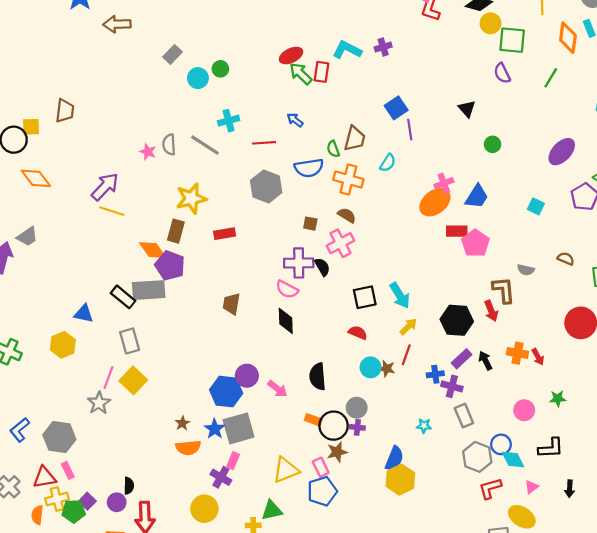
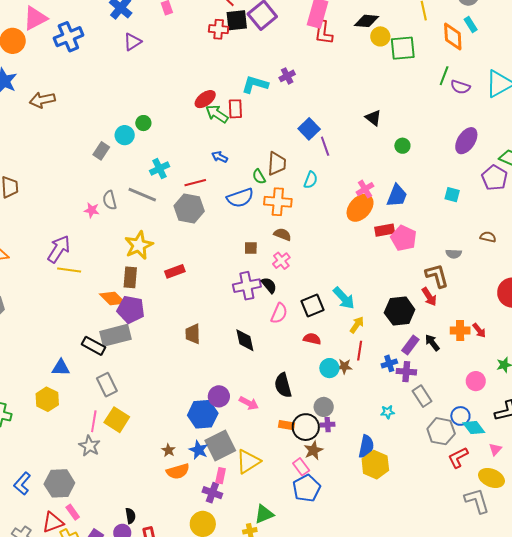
gray rectangle: (172, 54) -> (101, 151), moved
purple semicircle: (502, 73) -> (460, 87), moved, turned -36
gray hexagon: (266, 187) -> (189, 209), moved
pink cross: (340, 243) -> (281, 261), size x0.7
pink semicircle: (287, 289) -> (279, 313), moved, turned -85
yellow triangle: (286, 470) -> (248, 462), moved

